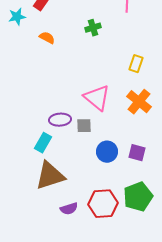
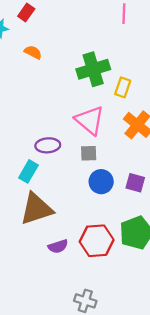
green cross: (93, 28) -> (93, 69), moved, size x1.8
yellow rectangle: (136, 64) -> (123, 87), moved
gray square: (84, 126) -> (89, 153), moved

